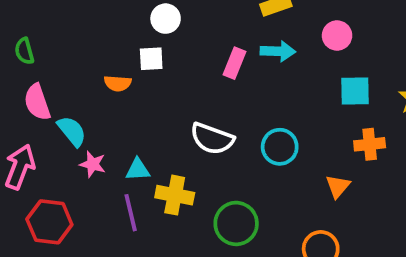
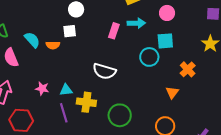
cyan square: (355, 91) -> (165, 41), moved
cyan semicircle: (72, 131) -> (32, 40), moved
orange cross: (370, 144) -> (188, 69), turned -35
cyan circle: (280, 147) -> (149, 57), moved

